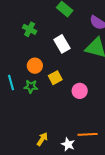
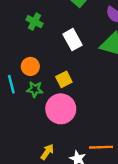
orange circle: (35, 66) -> (30, 66), moved
pink circle: (80, 91) -> (61, 109), moved, size x1.6

